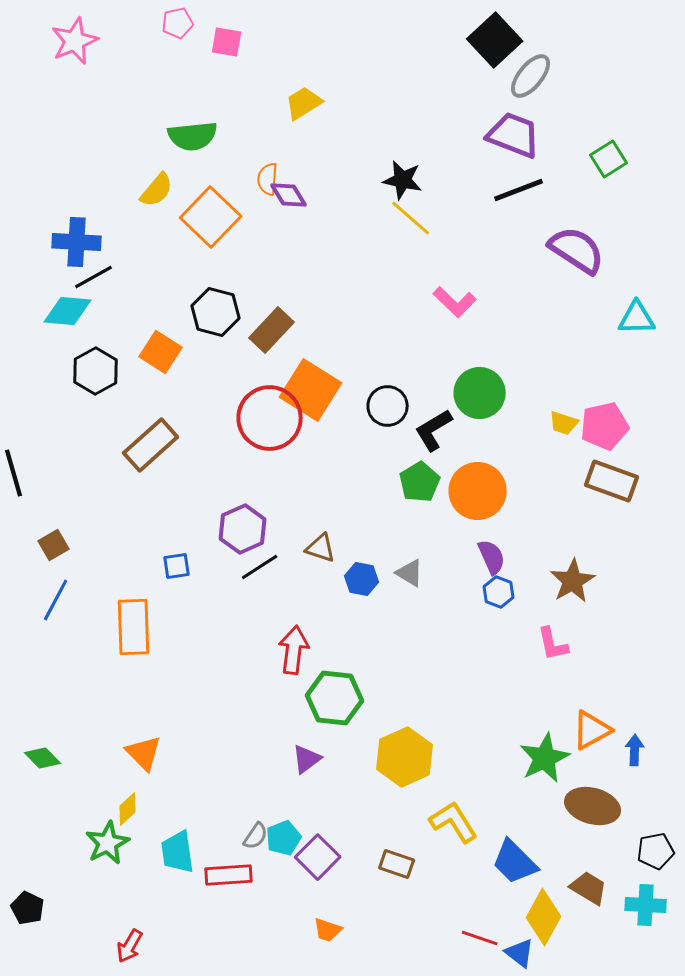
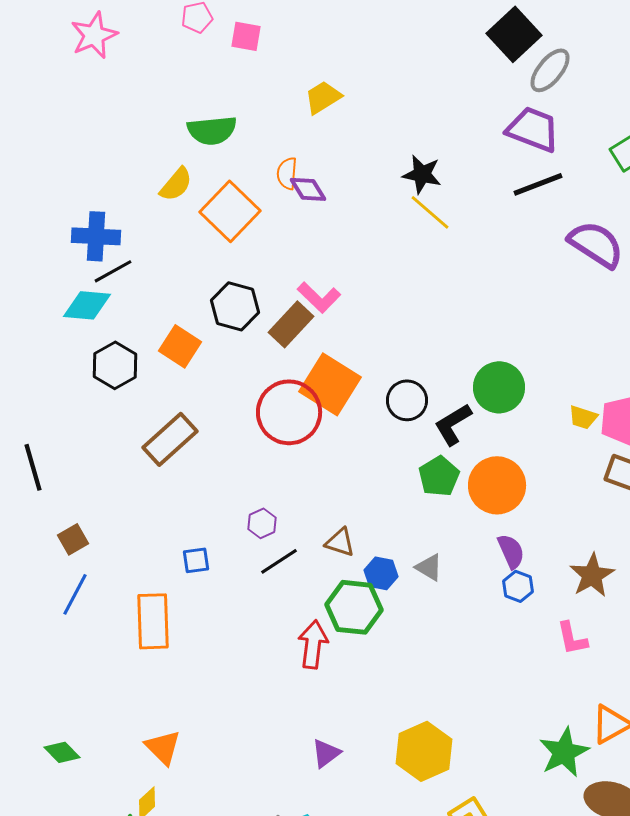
pink L-shape: (455, 302) -> (319, 297), moved
purple hexagon: (243, 529) -> (262, 523), size x0.6
green hexagon: (335, 698) -> (354, 607), moved

